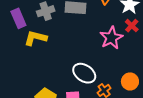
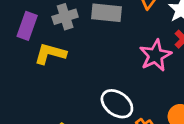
purple rectangle: (18, 18) -> (27, 26), turned 42

